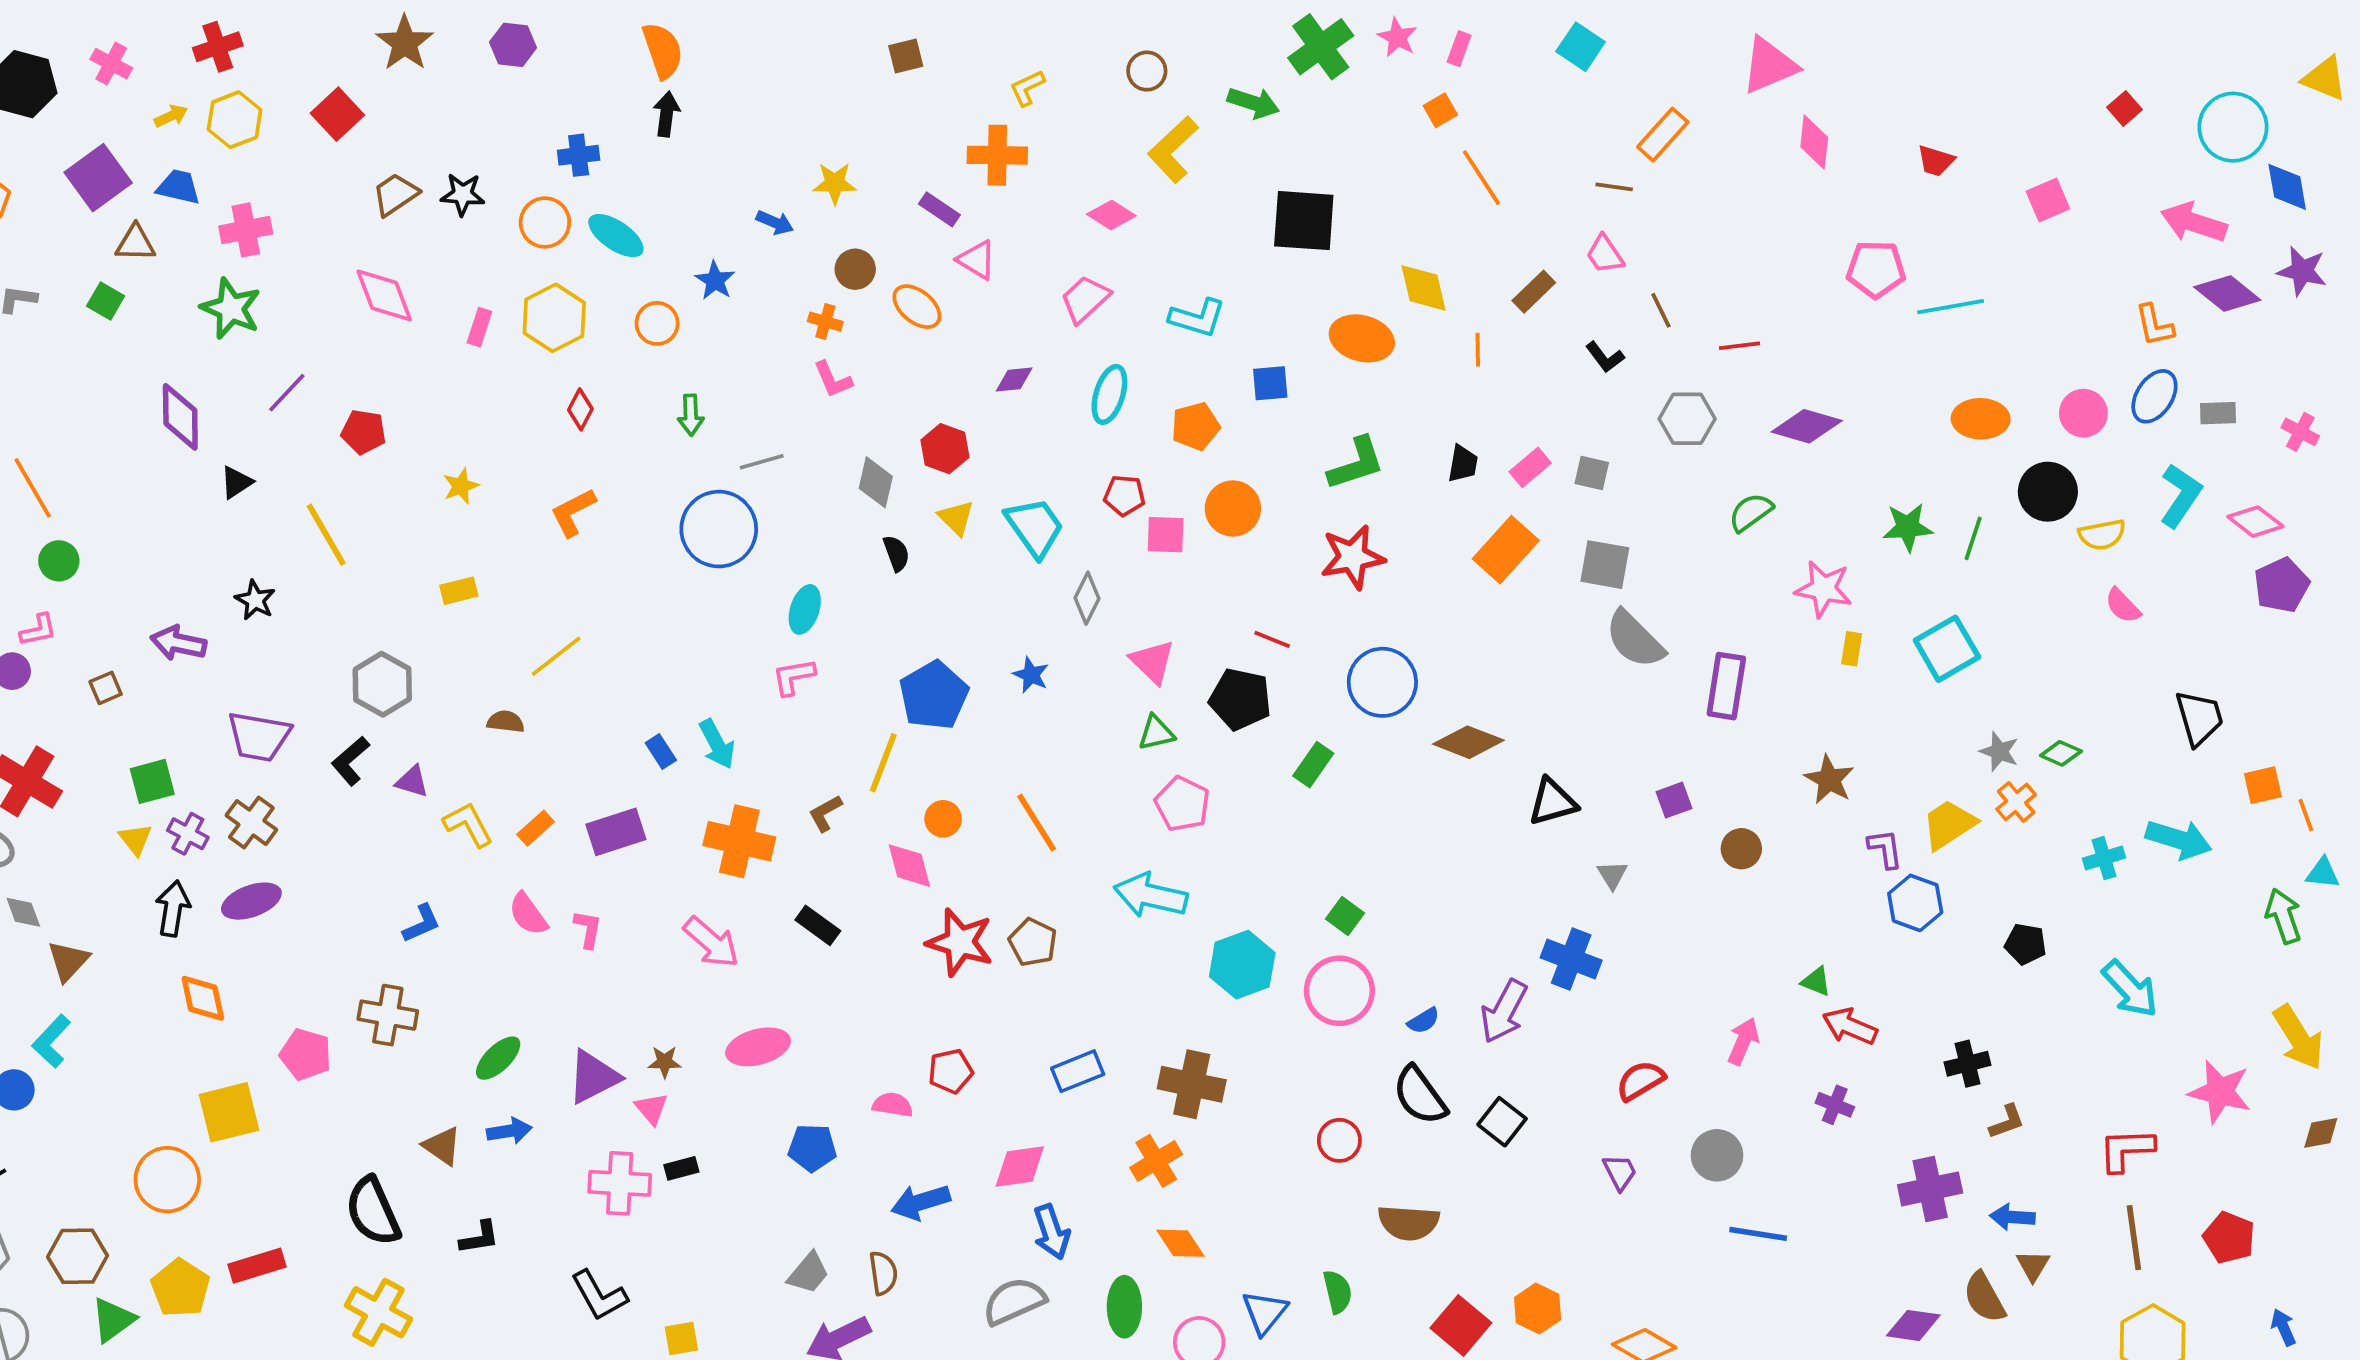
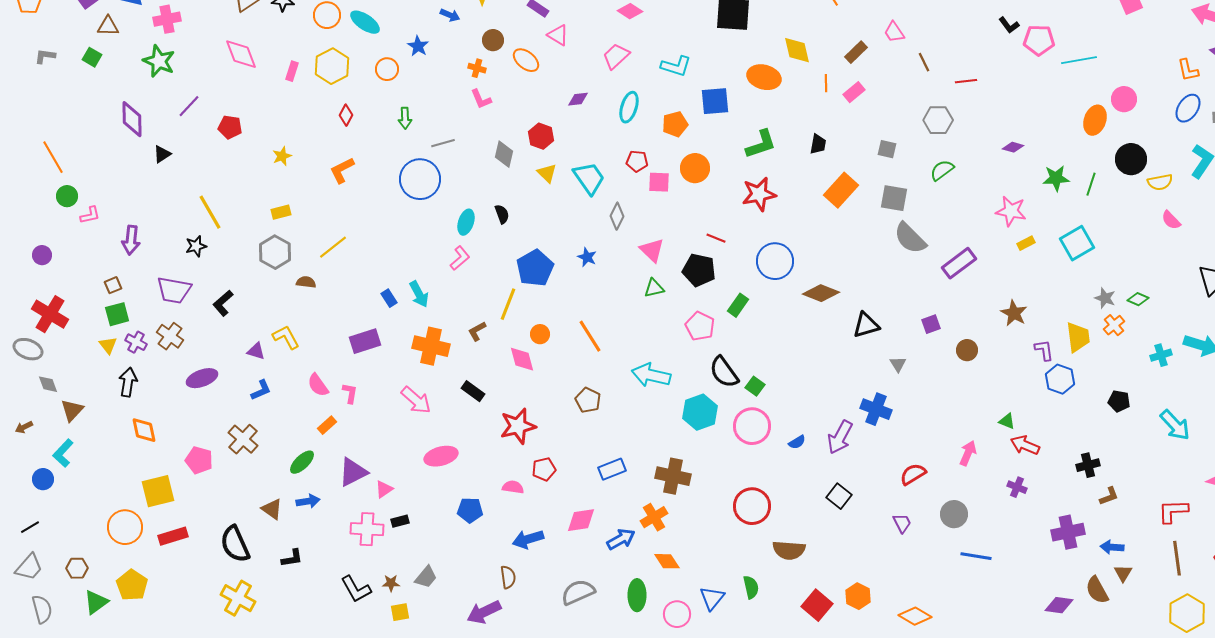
black L-shape: (1605, 357) -> (1009, 25), moved
blue square: (1270, 383) -> (715, 101), size x1.4
pink circle: (2083, 413) -> (1124, 99), moved
orange ellipse: (1981, 419) -> (1095, 120), turned -72
purple diamond: (1807, 426) -> (1013, 147), moved, size x0.6
pink rectangle: (1530, 467) -> (854, 92), moved
green semicircle: (1751, 512) -> (942, 170), moved
yellow line: (326, 535) -> (210, 212), moved
black semicircle: (896, 553) -> (502, 214), moved
black star: (255, 600) -> (196, 246), moved, turned 30
pink L-shape: (38, 630) -> (90, 215), moved
purple arrow: (178, 643) -> (131, 240), turned -96
yellow rectangle: (1852, 649) -> (1026, 243), turned 54
pink L-shape: (794, 677) -> (460, 258), turned 150
gray hexagon: (382, 684) -> (275, 252), moved
purple rectangle: (1726, 686) -> (959, 263), turned 44
brown square: (106, 688) -> (113, 285), moved
purple triangle: (412, 781) -> (256, 351), moved
pink pentagon: (1182, 804) -> (700, 326), moved
yellow trapezoid: (1949, 824) -> (1078, 337), turned 116
orange rectangle: (536, 828) -> (327, 425), moved
purple ellipse: (251, 901) -> (202, 378), moved
red star: (960, 942) -> (518, 426), moved, turned -30
brown cross: (388, 1015) -> (243, 439), turned 32
brown star: (665, 1062) -> (391, 583), moved
black semicircle: (1420, 1095) -> (724, 372), moved
pink triangle: (651, 1109) -> (384, 489), turned 36
red circle: (1339, 1140) -> (752, 506), size x1.6
blue arrow: (1051, 1232) -> (621, 539), moved, turned -100
brown hexagon: (78, 1256) -> (77, 568), size x0.7
red rectangle: (257, 1266) -> (173, 536), moved
gray trapezoid: (808, 1273) -> (426, 577), moved

